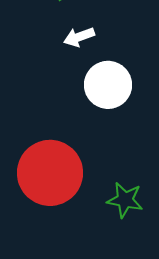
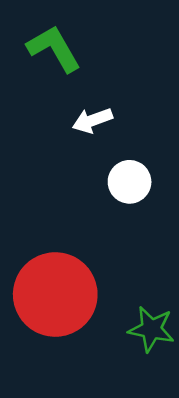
white circle: (108, 85) -> (130, 182), size x0.7

